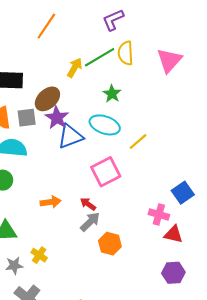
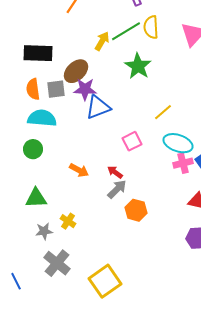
green star: (112, 94) -> (138, 66), size x1.5
purple star: (57, 118) -> (85, 89), turned -30
cyan ellipse: (105, 125) -> (178, 143), moved
pink square: (106, 172) -> (132, 141), size x0.7
orange arrow: (51, 202) -> (79, 170), turned 36
pink cross: (159, 214) -> (183, 163), moved, turned -30

